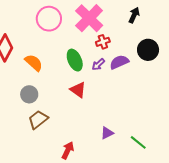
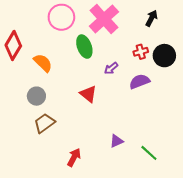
red cross: (103, 42) -> (141, 52), moved
green ellipse: (75, 60) -> (84, 47), moved
purple semicircle: (119, 62) -> (139, 81), moved

